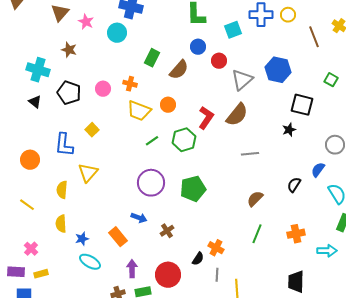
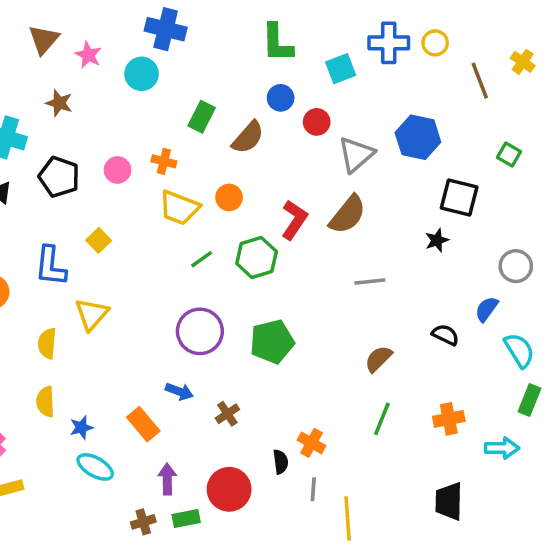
black semicircle: (294, 185) -> (445, 335), turned 84
black semicircle: (198, 259) -> (281, 462), turned -40

